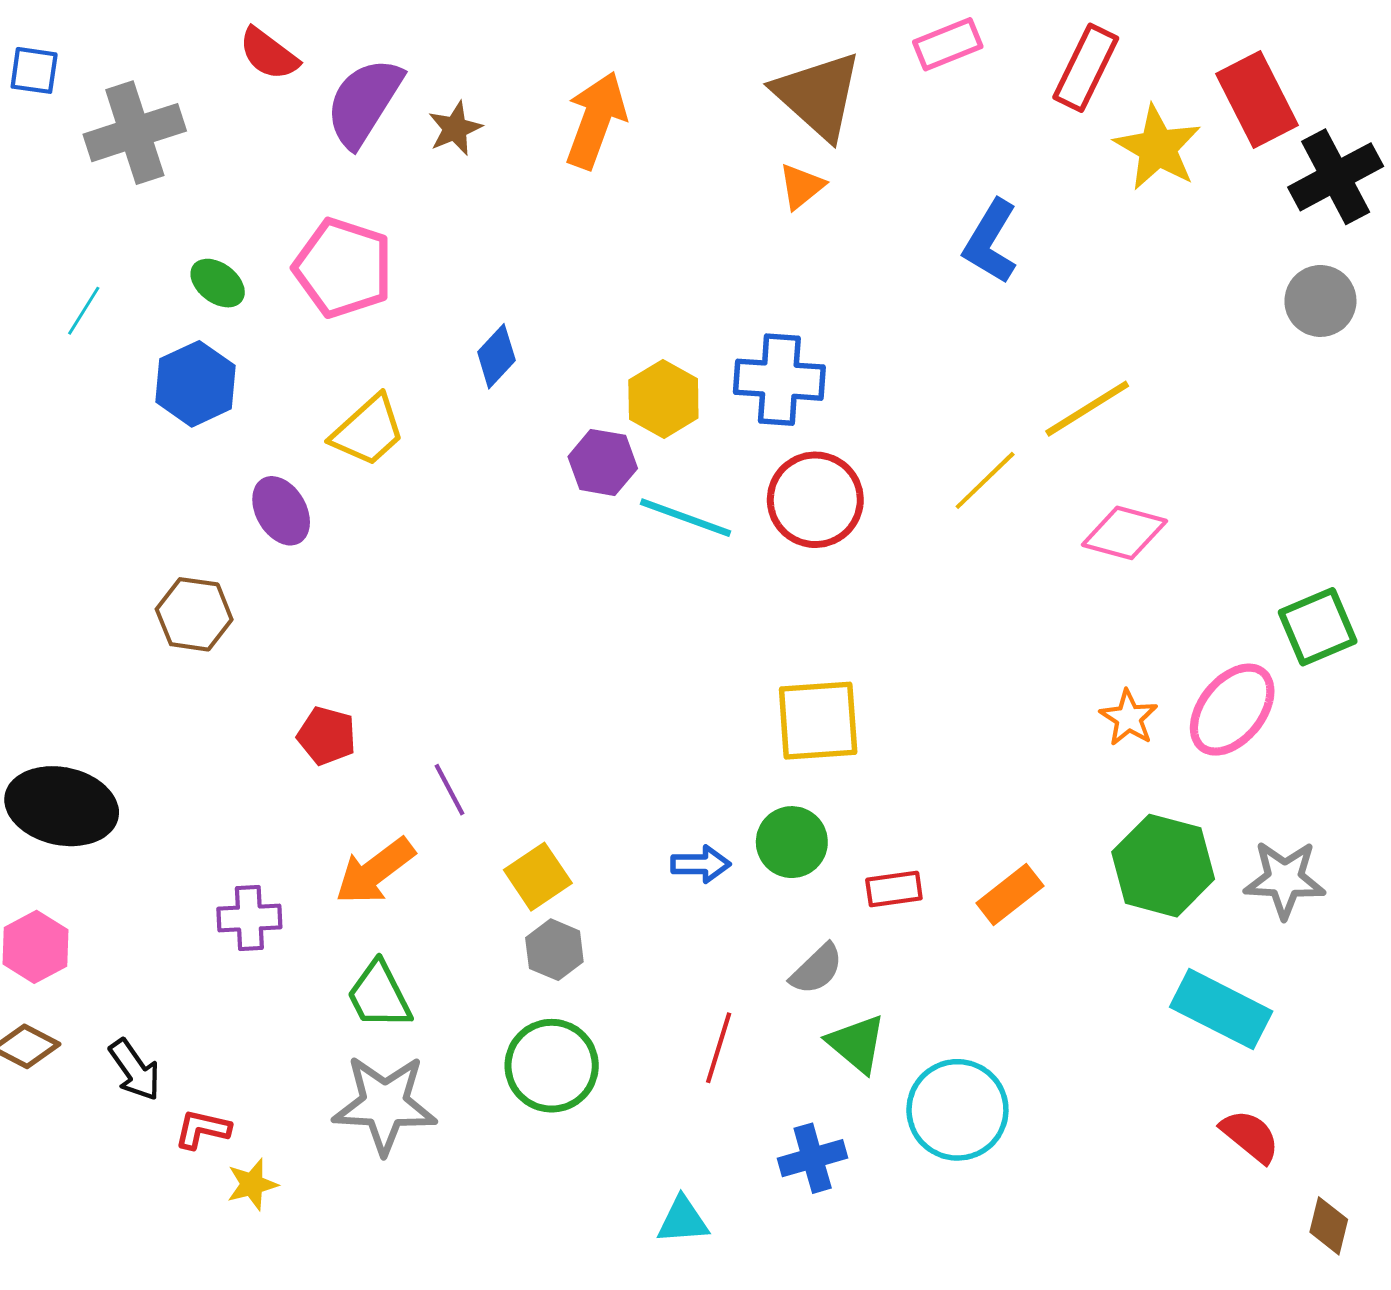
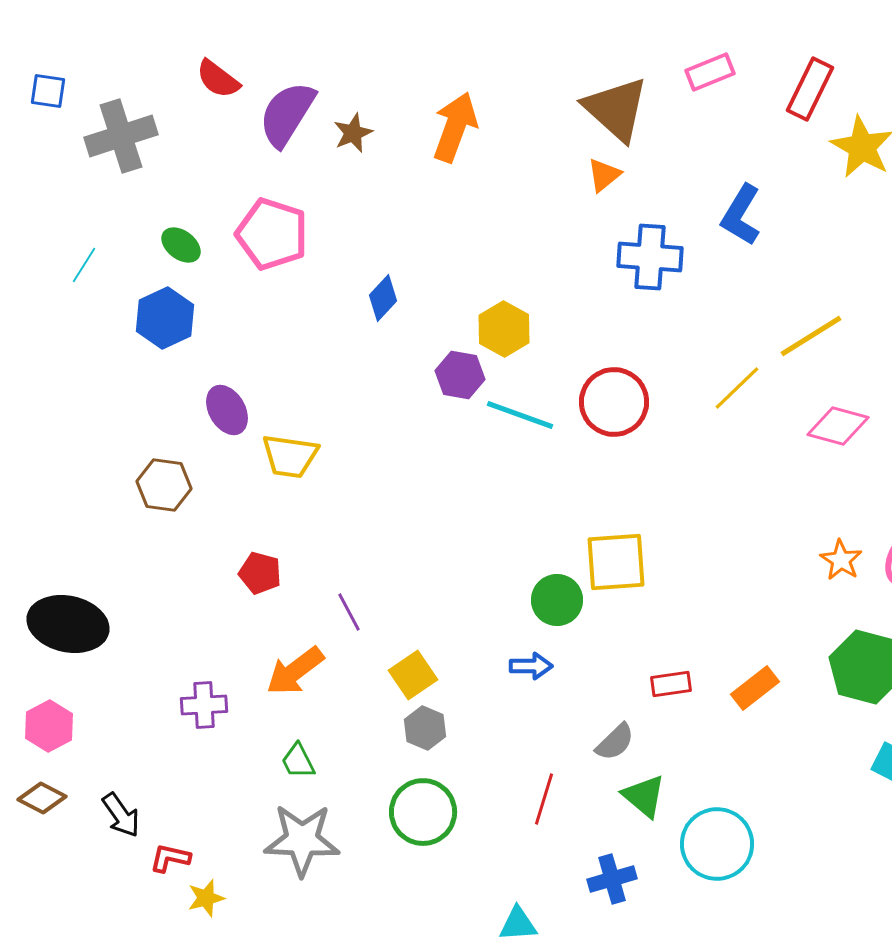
blue cross: (779, 380) -> (650, 257), moved
yellow trapezoid: (368, 431) -> (290, 456), moved, turned 50
green circle: (792, 842) -> (557, 600), moved
green trapezoid: (379, 995) -> (298, 761), size x0.7

